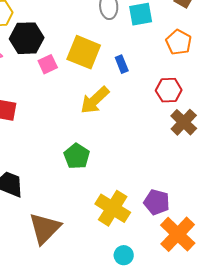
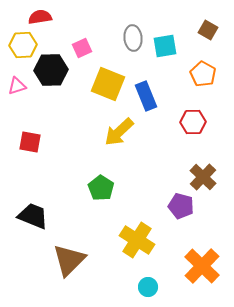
pink square: (48, 64) -> (82, 48), moved
blue rectangle: (122, 64) -> (146, 96), size x1.6
brown cross: (184, 122) -> (203, 177), moved
purple pentagon: (157, 202) -> (181, 206), moved

